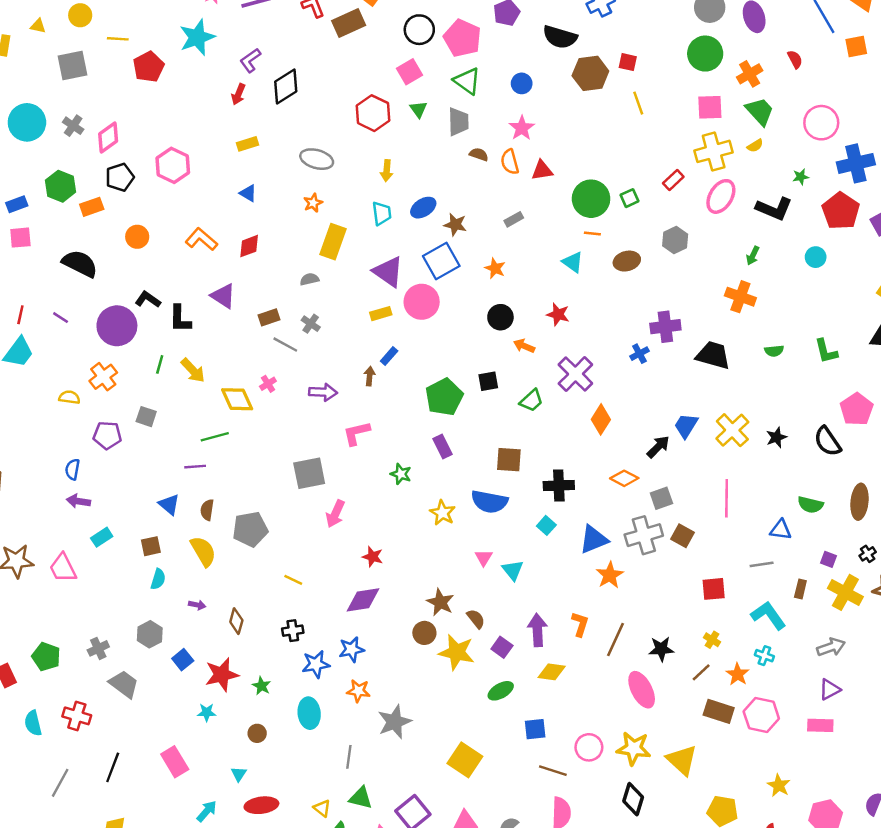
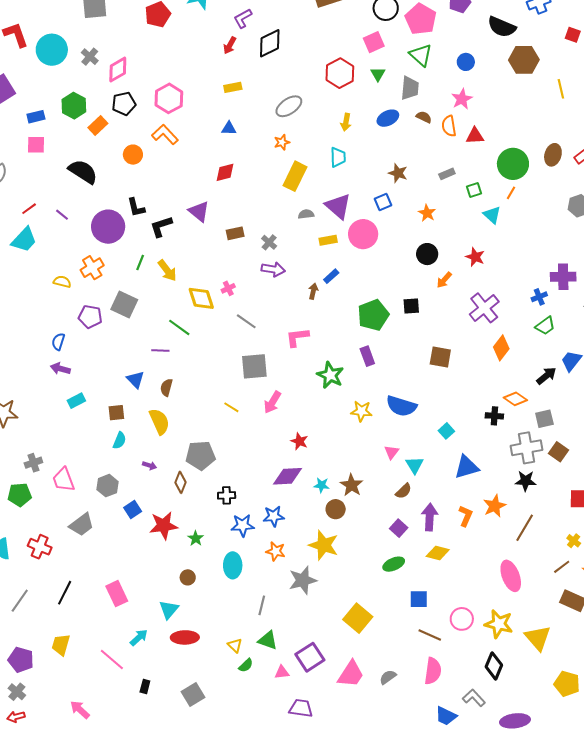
red square: (628, 62) -> (573, 35), moved
gray ellipse: (317, 159) -> (289, 106), turned -56
blue triangle: (248, 193) -> (229, 128), turned -35
green square: (630, 198) -> (474, 190), moved
orange rectangle: (92, 207) -> (98, 126), turned -30
blue ellipse: (423, 208) -> (388, 118), moved
orange line: (592, 234) -> (511, 193), turned -72
orange L-shape: (201, 239) -> (165, 134), moved
blue square: (441, 261) -> (383, 202), size x0.6
brown ellipse: (627, 261) -> (553, 155), moved, turned -65
gray semicircle: (309, 279) -> (306, 214), moved
black L-shape: (148, 299) -> (136, 208), turned -145
red line: (20, 315) -> (29, 209), turned 35
black L-shape: (180, 319) -> (161, 226), turned 65
gray line: (285, 345) -> (246, 321), moved
orange arrow: (524, 346) -> (444, 280), turned -78
purple arrow: (323, 392) -> (273, 269), moved
green trapezoid: (531, 401) -> (545, 326), moved
gray square: (146, 417) -> (124, 305), size x1.5
green line: (215, 437) -> (179, 327), turned 45
brown square: (509, 460) -> (440, 357), moved
green star: (401, 474) -> (330, 375), size x1.5
black cross: (559, 486) -> (494, 416), moved, size x0.7
yellow star: (442, 513) -> (361, 411), turned -30
gray pentagon: (250, 529) -> (200, 455), moved
blue triangle: (594, 540) -> (467, 467), moved
pink trapezoid: (63, 568) -> (64, 480), moved
orange star: (610, 575) -> (495, 506), moved
yellow line: (293, 580) -> (231, 407), moved
brown semicircle: (476, 619) -> (404, 491), moved, turned 78
brown line: (616, 640) -> (525, 528), moved
gray cross: (98, 648) -> (33, 463), moved
black star: (661, 649) -> (526, 481), moved
yellow star: (457, 652) -> (324, 545), moved
green pentagon: (46, 657) -> (20, 495), turned -30
gray trapezoid: (124, 684) -> (82, 525), turned 100
cyan star: (207, 712) -> (322, 485), moved
cyan triangle: (239, 774) -> (169, 609), size x1.5

